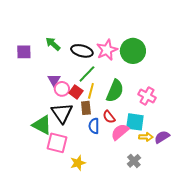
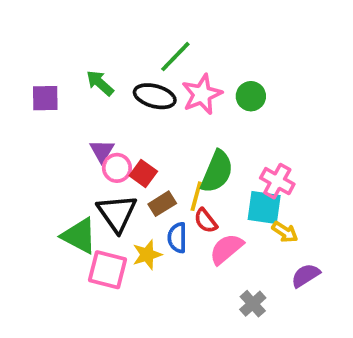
green circle: (133, 51) -> (251, 96), size x0.6
green line: (87, 74) -> (175, 57), moved
yellow line: (91, 91) -> (196, 196), moved
brown rectangle: (86, 108) -> (162, 204), turned 64
cyan square: (135, 122) -> (264, 207), moved
yellow arrow: (146, 137) -> (285, 232), moved, turned 32
purple semicircle: (162, 137) -> (306, 275), moved
yellow star: (78, 163) -> (147, 255), moved

